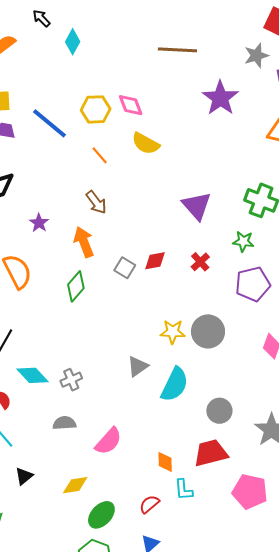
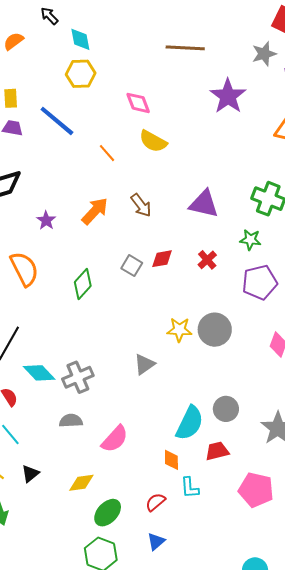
cyan diamond: (73, 42) -> (80, 39), turned -40
yellow hexagon: (96, 109) -> (81, 74), moved
brown arrow: (96, 202) -> (141, 205), moved
purple triangle: (197, 206) -> (204, 204), turned -36
orange arrow: (84, 242) -> (95, 211), moved, turned 64
gray cross: (71, 380) -> (78, 377), size x1.4
cyan semicircle: (175, 384) -> (190, 423), moved
red trapezoid: (211, 453) -> (217, 451), size x0.7

